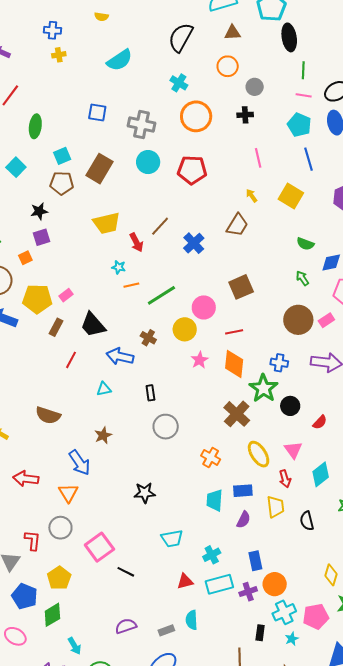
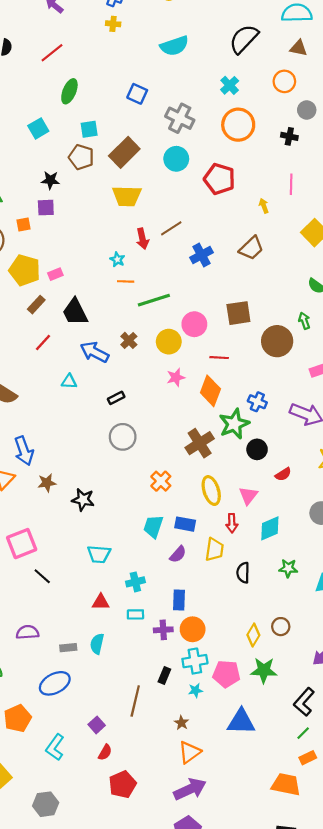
yellow arrow: (252, 196) -> (264, 206), moved
yellow trapezoid: (107, 223) -> (127, 196), moved
brown circle: (298, 320) -> (277, 341), moved
black rectangle: (150, 393) -> (116, 398), turned 56
brown star: (103, 435) -> (47, 483), moved
cyan rectangle: (219, 584) -> (135, 614), size x0.6

